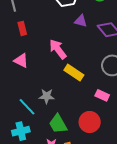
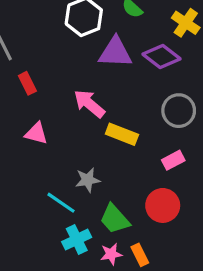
purple triangle: (81, 21) -> (115, 52), size x1.6
pink rectangle: (102, 95) -> (173, 160), turned -40
cyan cross: (21, 131) -> (77, 239), moved

